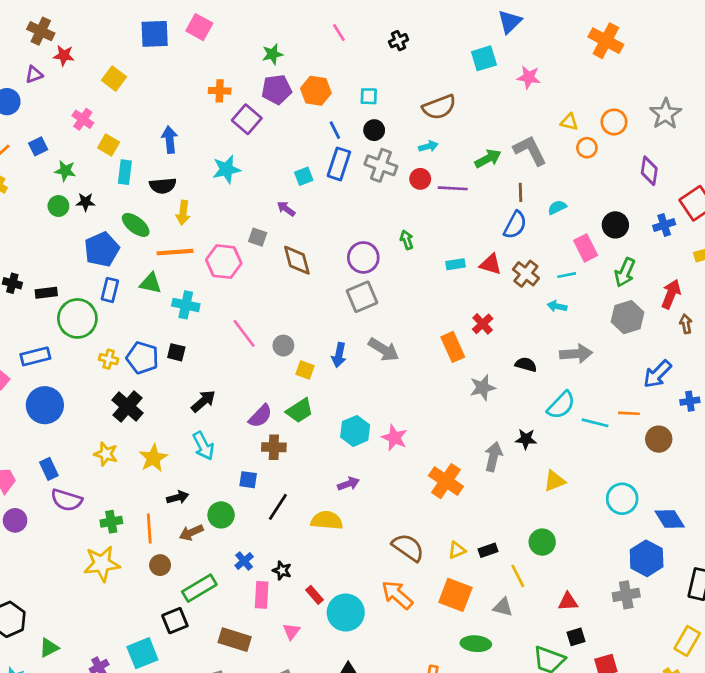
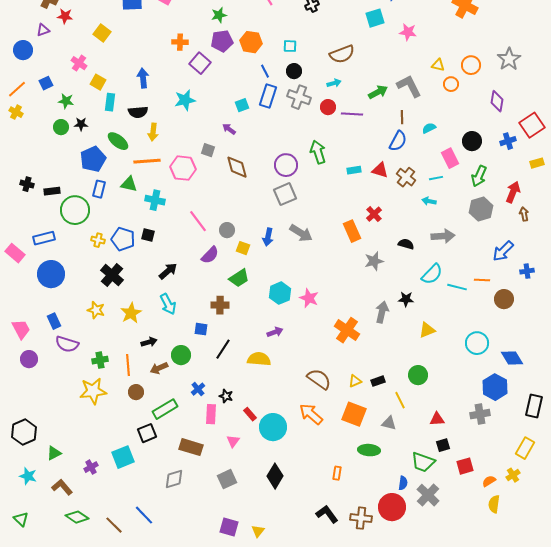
green arrow: (407, 240) -> (318, 152), size x1.6
purple semicircle: (260, 416) -> (210, 255), moved

